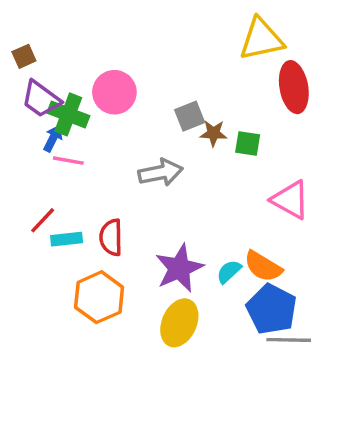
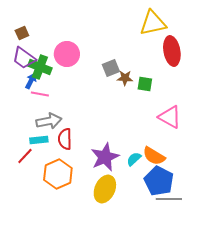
brown square: (24, 56) -> (22, 33), moved
gray arrow: (161, 173) -> (49, 121), moved
red line: (43, 220) -> (25, 156), moved

